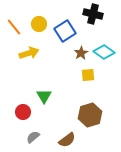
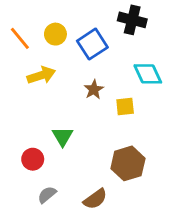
cyan diamond: (104, 52) -> (148, 74), turned 30
brown star: (81, 53) -> (94, 90), moved

